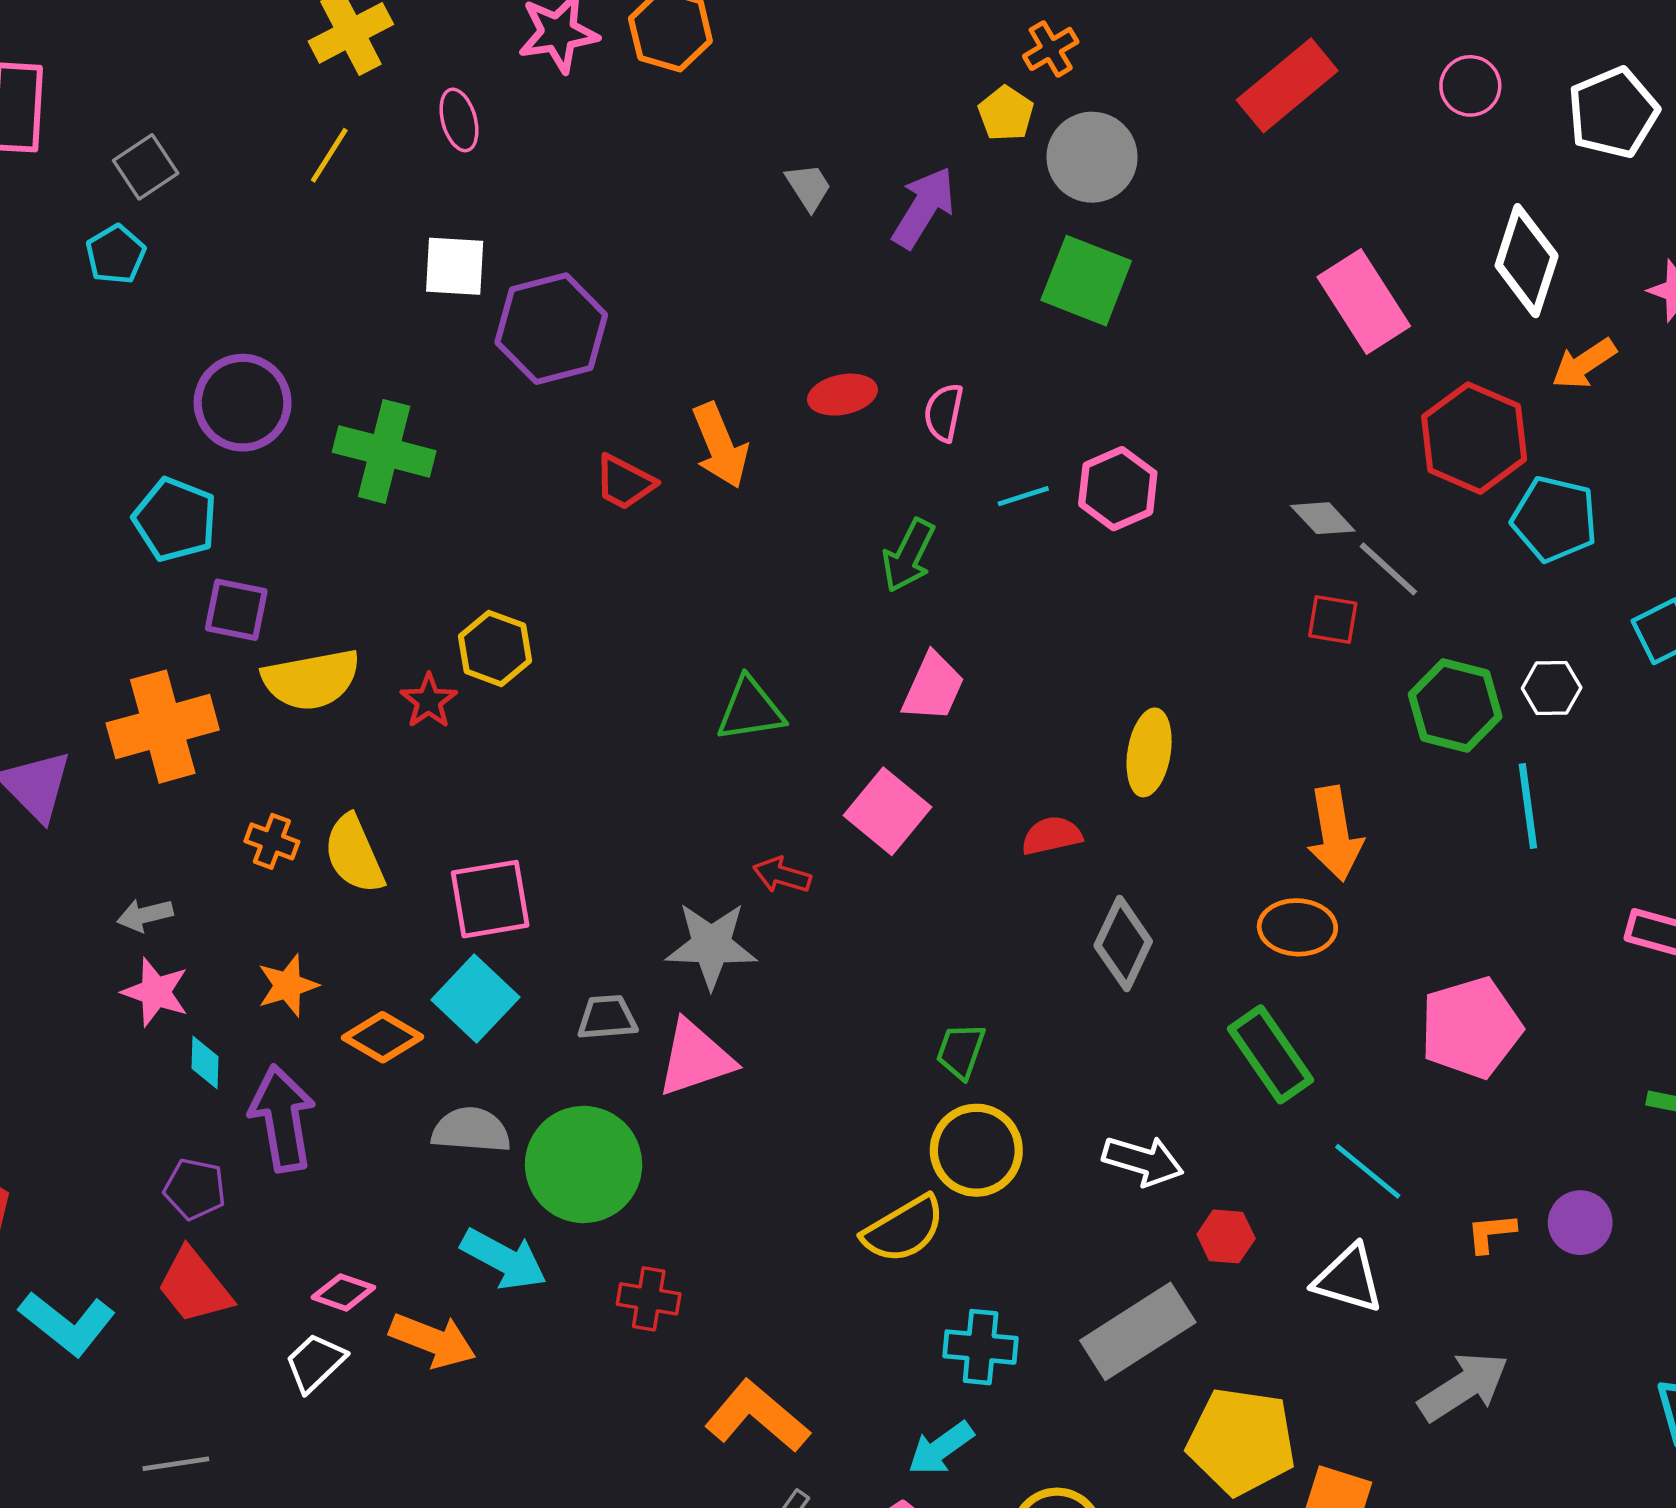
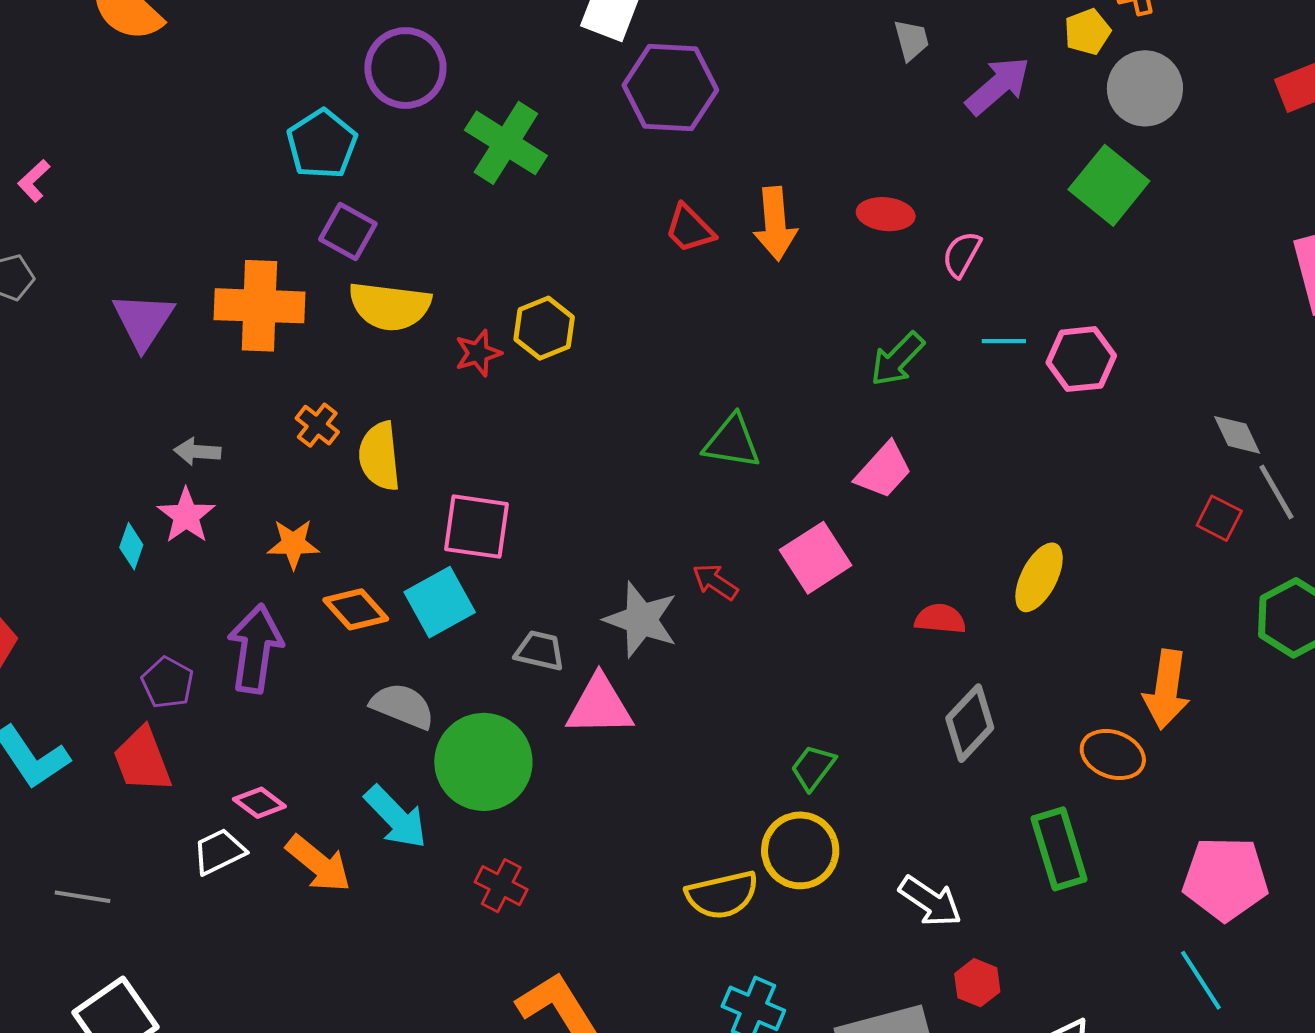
cyan diamond: (205, 1062) -> (131, 546), moved
cyan line: (1368, 1171) -> (1201, 980), moved

